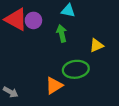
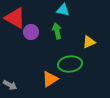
purple circle: (33, 20) -> (31, 32), moved

